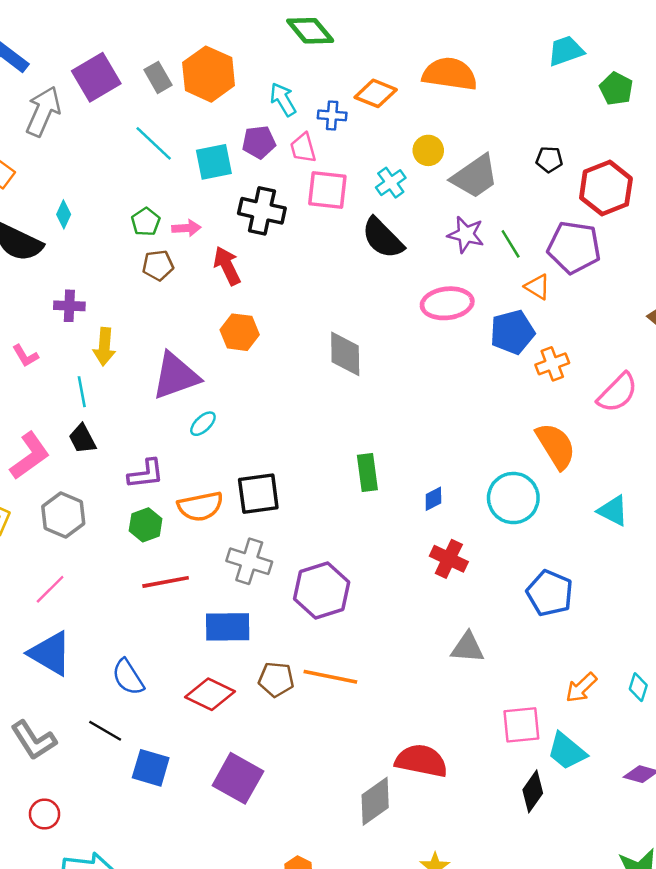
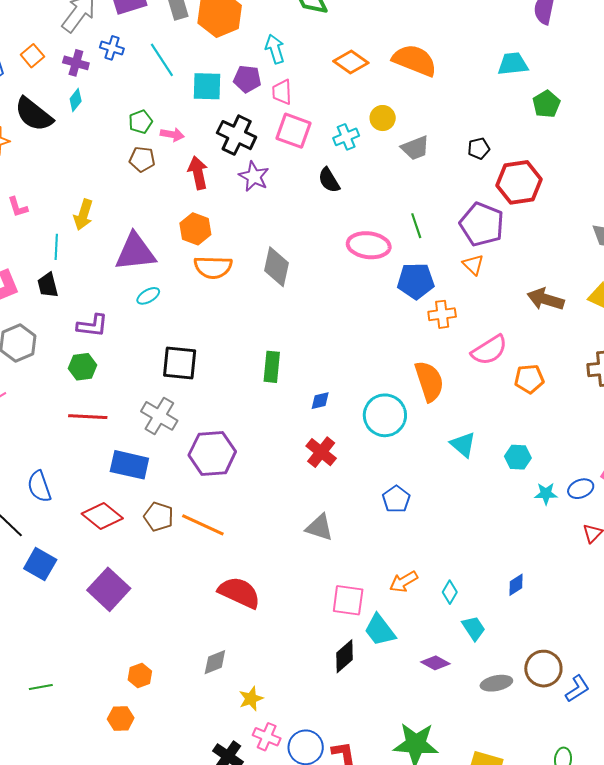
blue cross: (332, 115) -> (112, 48), moved
black pentagon: (549, 159) -> (479, 148), turned -30
gray trapezoid: (475, 177) -> (415, 148), size x0.7
purple star: (466, 235) -> (254, 176), moved
black semicircle: (383, 238) -> (329, 180), size x0.7
green line: (511, 244) -> (416, 226), moved
orange triangle: (537, 287) -> (473, 265), moved
purple cross: (69, 306) -> (76, 63), moved
orange semicircle: (200, 506) -> (213, 267), moved
blue pentagon: (550, 593) -> (396, 499), size x0.7
red semicircle: (421, 761) -> (239, 593), moved
gray diamond: (375, 801) -> (215, 662), moved, size x0.7

